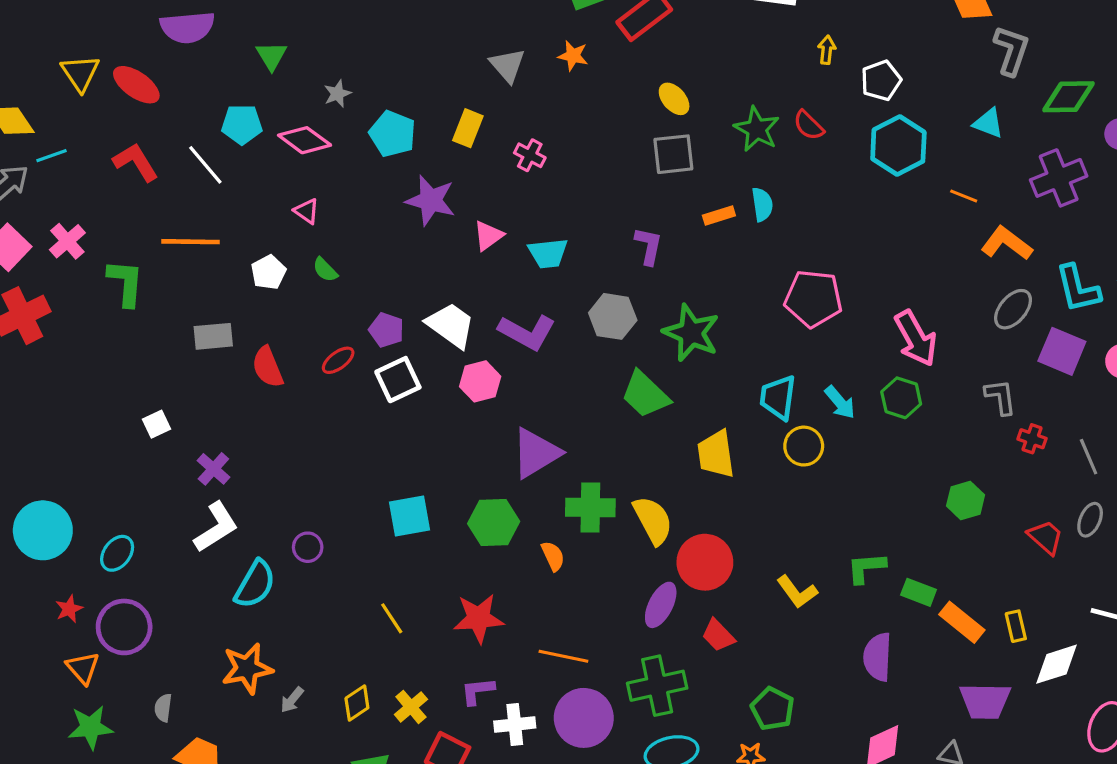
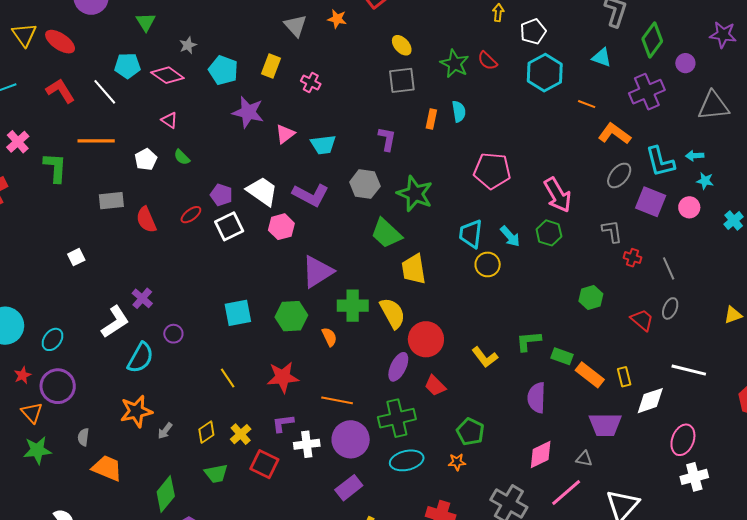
green diamond: (1068, 97) -> (652, 40), turned -52
orange rectangle: (719, 216) -> (431, 119), turned -60
yellow trapezoid: (716, 454) -> (414, 269), moved
purple cross: (213, 469) -> (142, 298), moved

